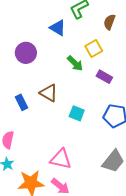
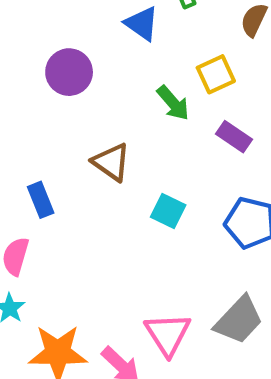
blue rectangle: (21, 102) -> (41, 200), moved
pink triangle: (61, 159) -> (168, 334), moved, turned 40

